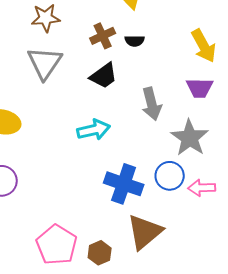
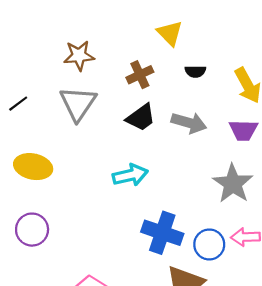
black semicircle: (135, 41) -> (195, 72), moved
gray arrow: (152, 104) -> (189, 123), moved, turned -60
blue circle: (170, 176) -> (209, 244), moved

